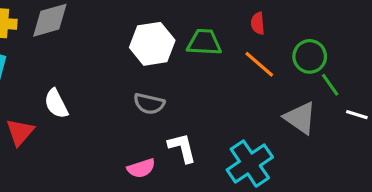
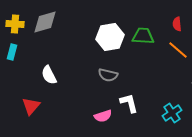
red triangle: (20, 132) -> (31, 106), moved
cyan cross: (250, 164) -> (172, 113), size x0.7

